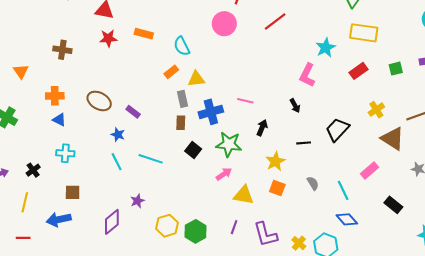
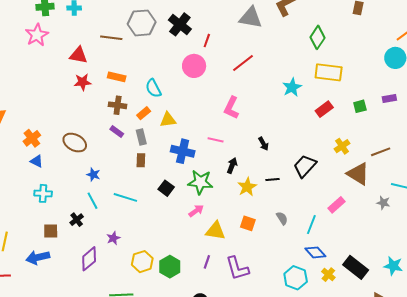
brown cross: (62, 50) -> (118, 105), moved
pink L-shape: (307, 75) -> (231, 108), moved
orange cross: (55, 96) -> (32, 138), turned -36
gray rectangle: (183, 99) -> (141, 137), moved
purple rectangle: (133, 112) -> (117, 131), moved
blue cross: (211, 112) -> (183, 151), turned 30
brown rectangle: (181, 123) -> (141, 160), moved
yellow star: (275, 161) -> (247, 187), moved
black cross: (33, 170) -> (77, 220), moved
cyan line: (343, 190) -> (311, 225), turned 48
black rectangle: (393, 205) -> (356, 267), moved, size x1.4
yellow cross: (299, 243) -> (328, 275), moved

